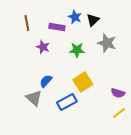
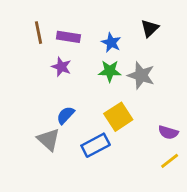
blue star: (75, 17) -> (111, 43), moved
black triangle: (93, 20) -> (150, 28), moved
purple rectangle: (57, 27) -> (68, 37), moved
gray star: (107, 43) -> (141, 75), moved

